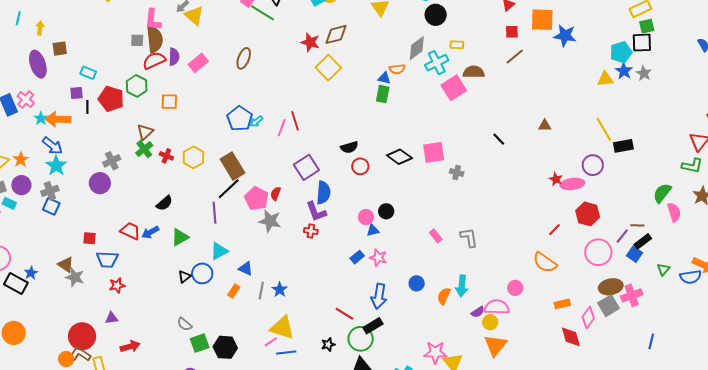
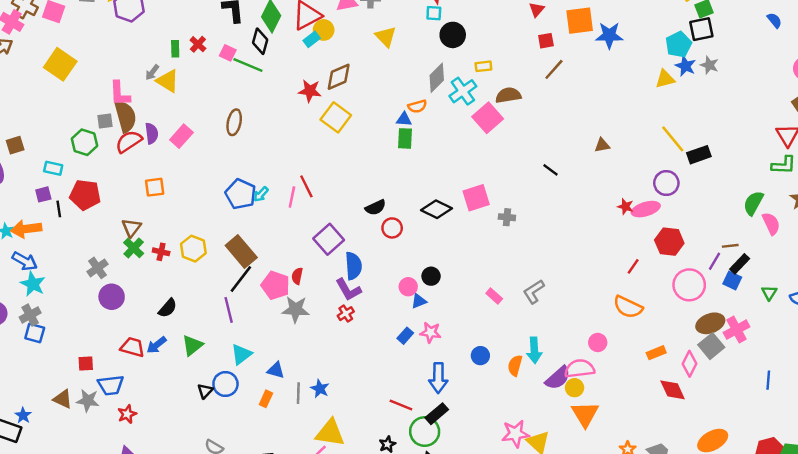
green hexagon: (137, 86) -> (85, 142), moved
purple circle: (100, 183) -> (112, 297), moved
red cross: (311, 231) -> (346, 314), turned -32
gray L-shape: (469, 237) -> (534, 292), turned -105
gray star: (75, 277) -> (88, 401), moved
purple semicircle: (478, 312) -> (558, 378), size x1.6

